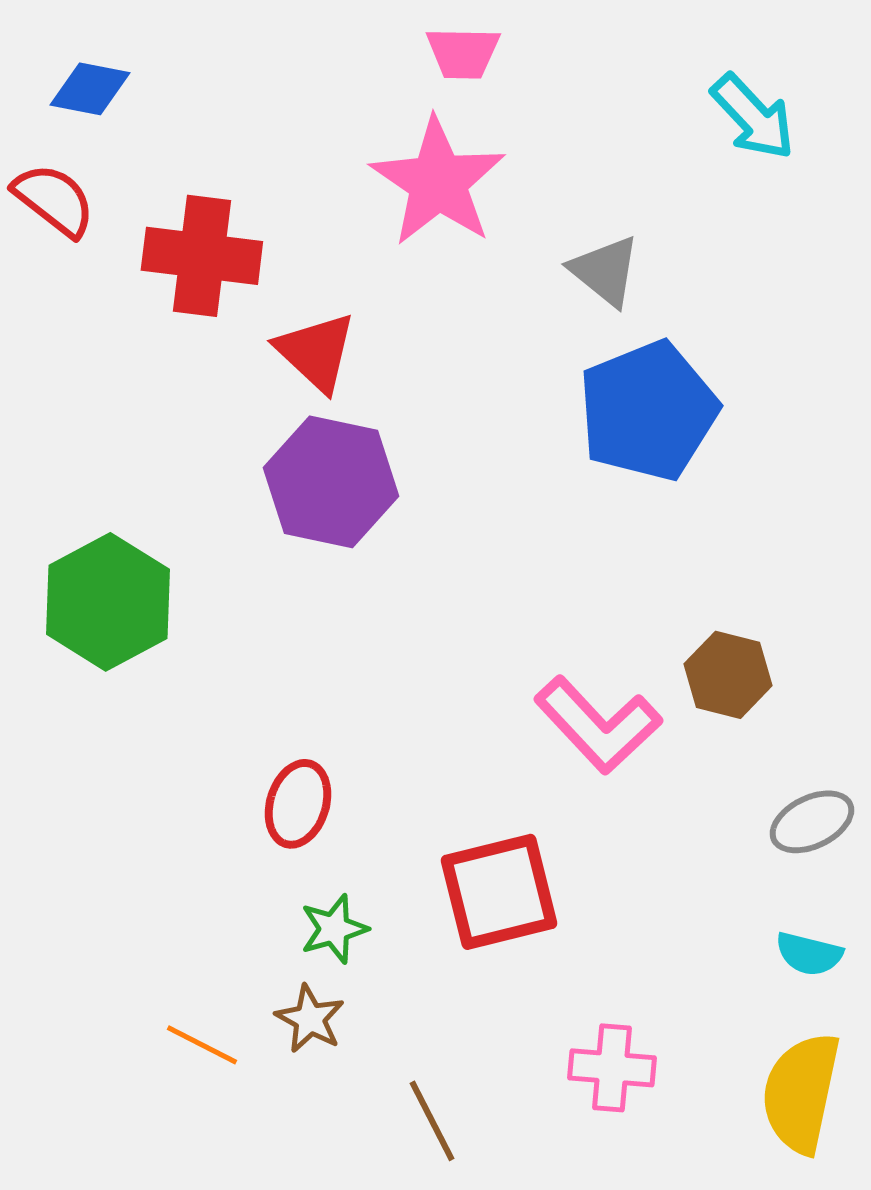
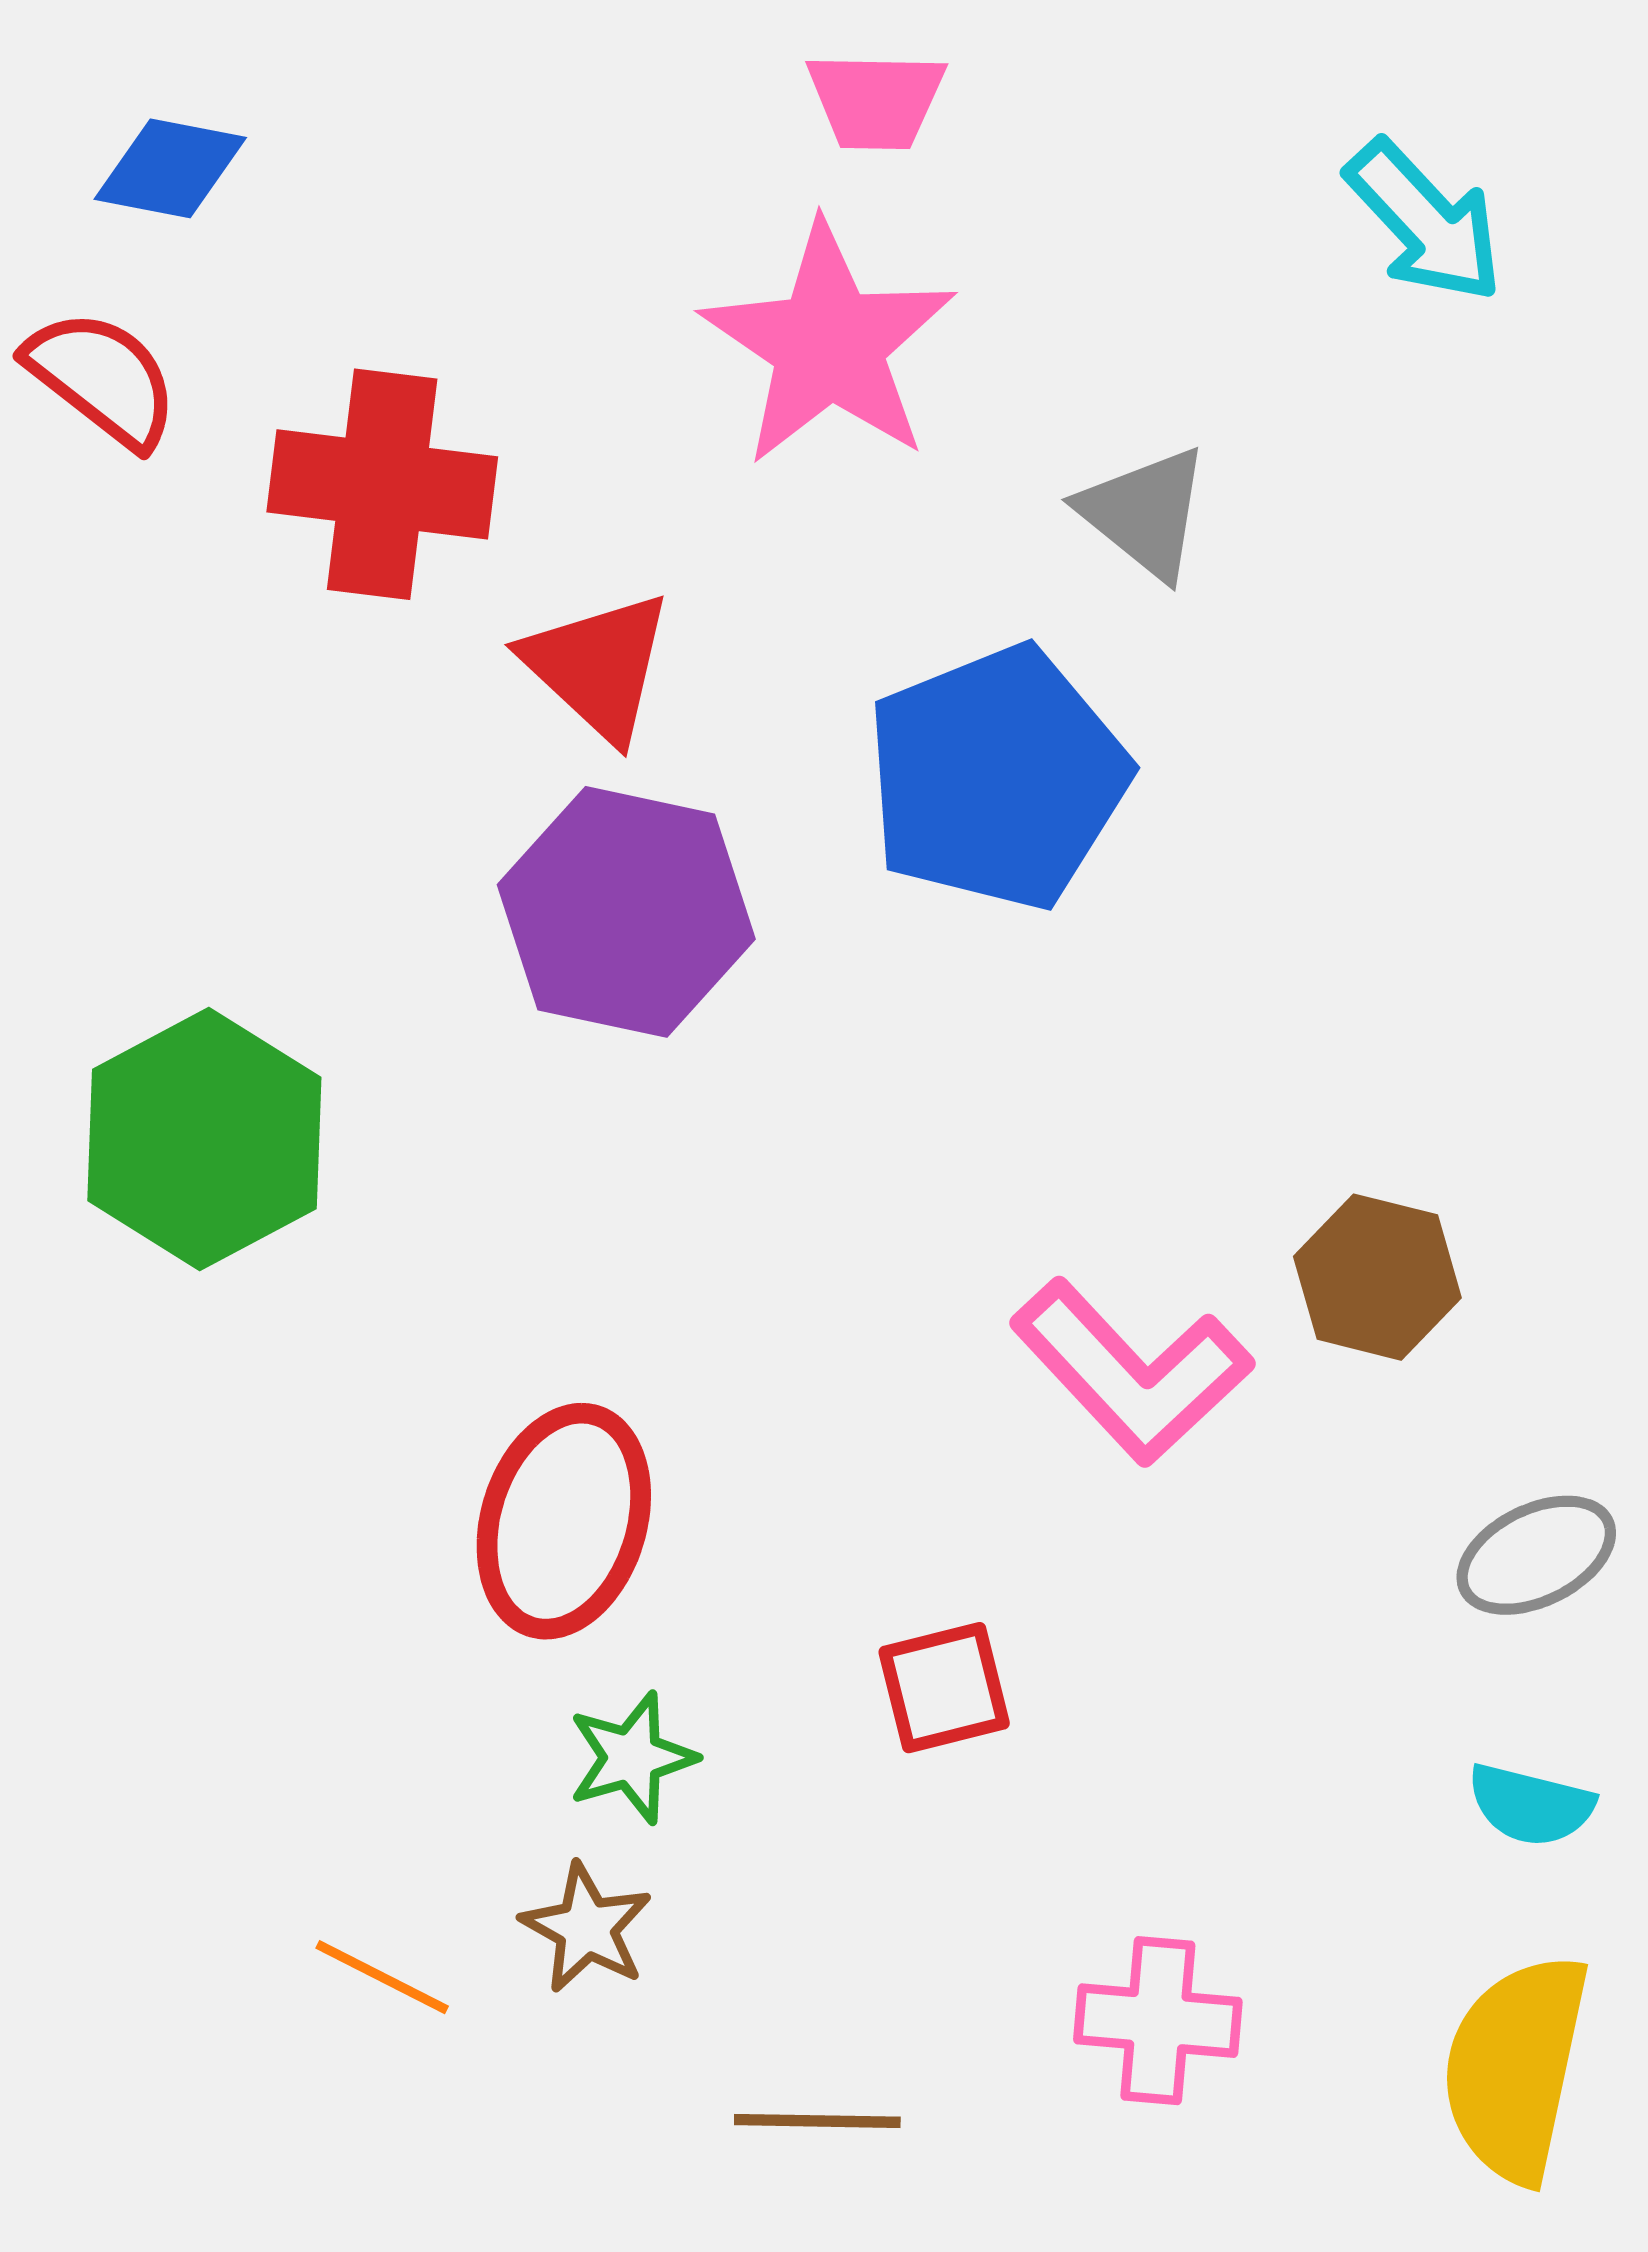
blue pentagon: (648, 411) -> (997, 778), moved
red ellipse: (298, 804) -> (564, 1521), size x1.4
red square: (499, 892) -> (944, 1688), size x0.6
brown line: (432, 1121) -> (817, 2121), turned -62

